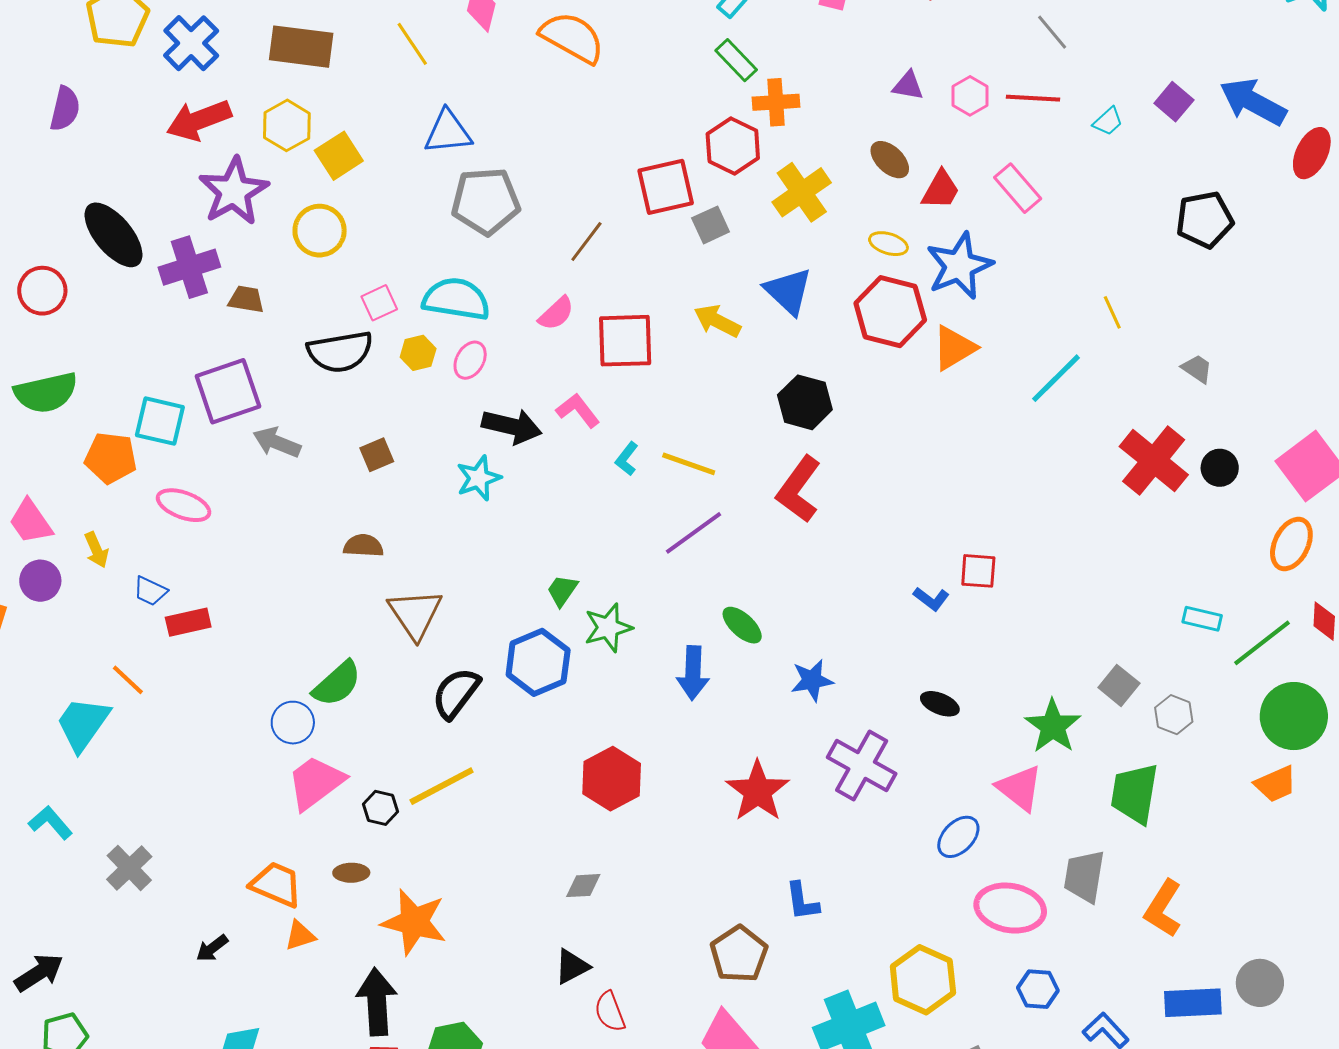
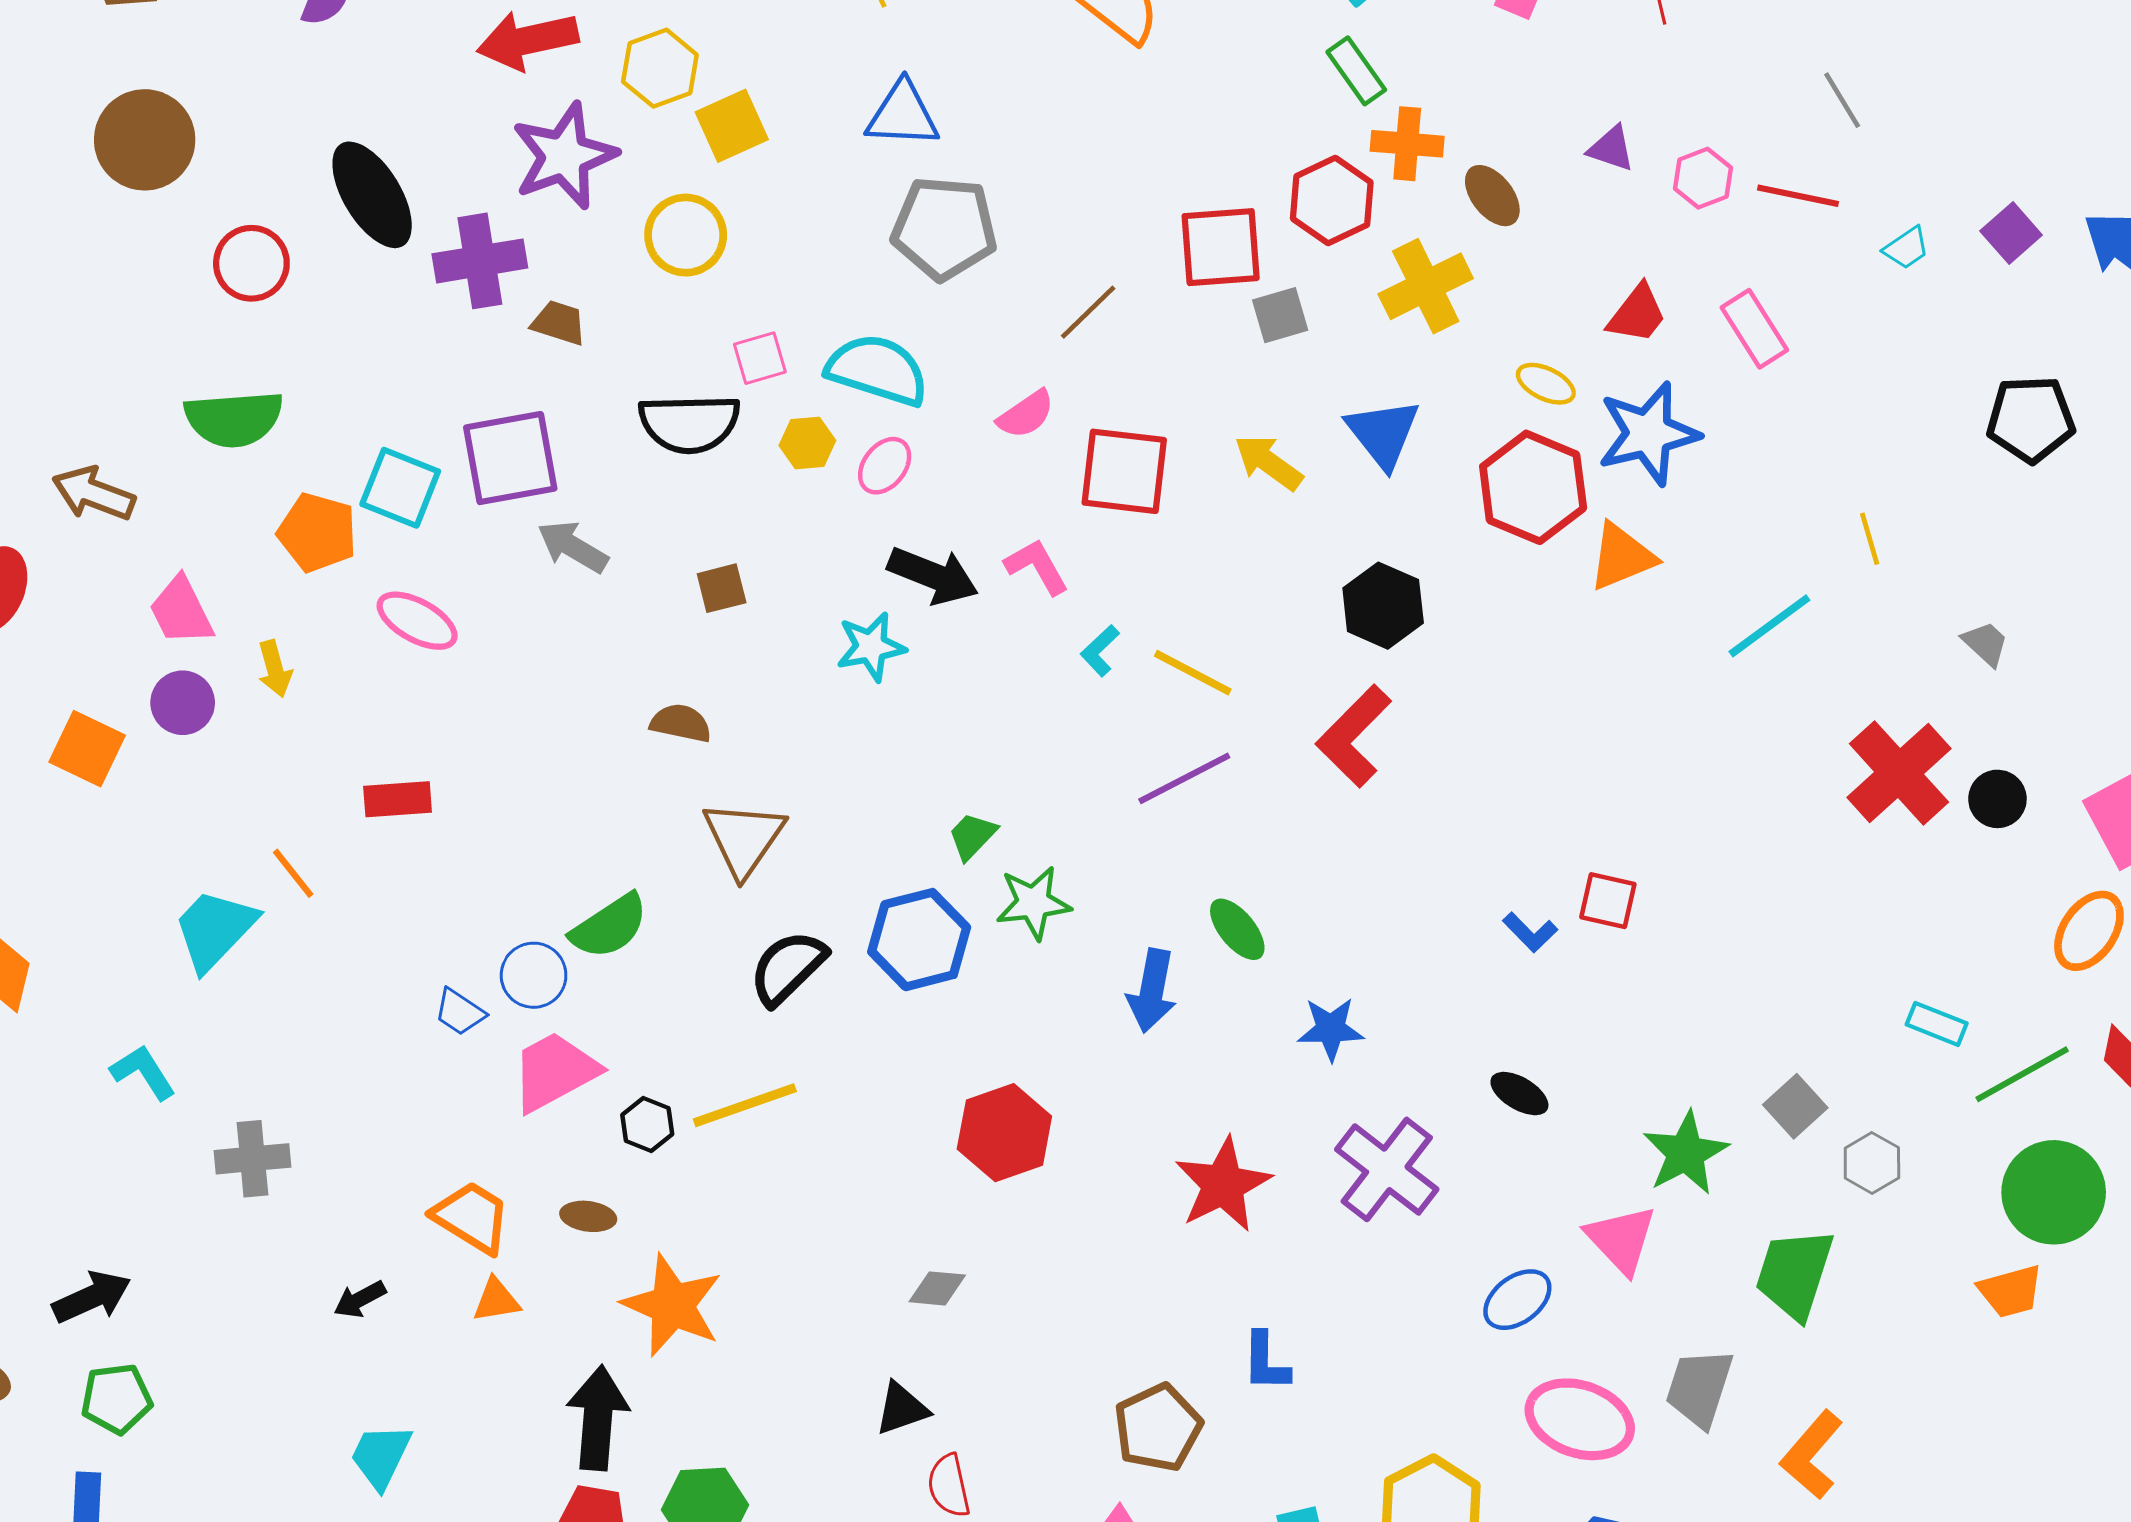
brown ellipse: (890, 160) -> (1492, 196), moved
blue trapezoid: (150, 591) -> (460, 1012), moved
gray cross: (129, 868) -> (253, 1159), turned 30

